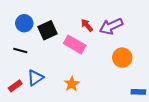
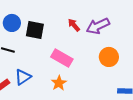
black square: (47, 30) -> (35, 30), turned 36
pink rectangle: (75, 44) -> (62, 58), moved

